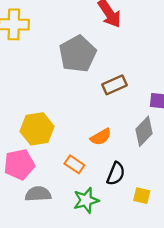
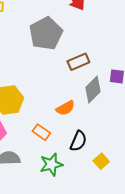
gray diamond: (144, 131) -> (93, 90), moved
yellow square: (142, 196) -> (101, 161), turned 35

